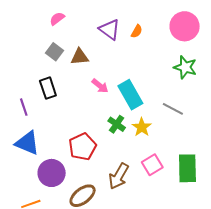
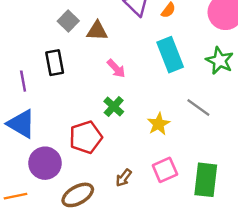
cyan rectangle: (130, 95) -> (170, 55), moved
green cross: (117, 124) -> (114, 106), moved
brown arrow: (119, 176) -> (124, 178), size x0.6

